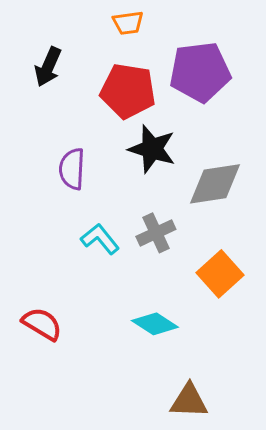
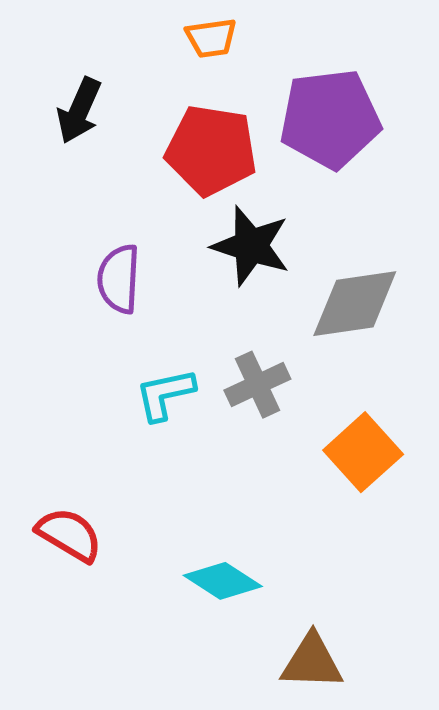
cyan L-shape: (100, 239) -> (165, 394), turned -63
cyan diamond: (155, 324) -> (223, 581), moved

